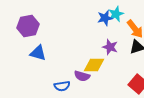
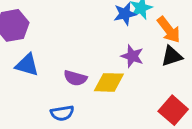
purple semicircle: (82, 76) -> (75, 78), moved

